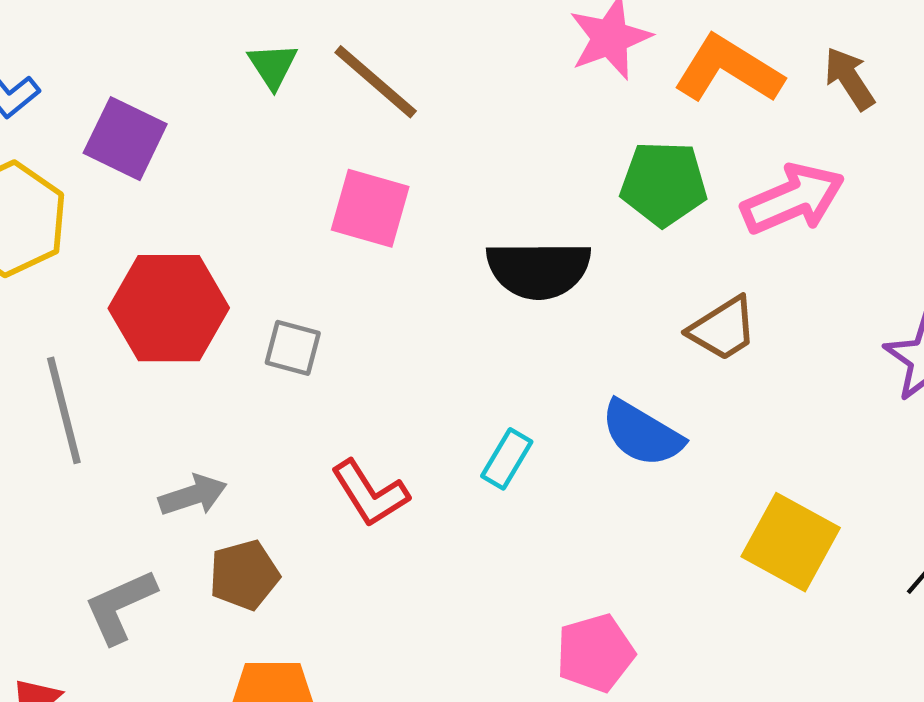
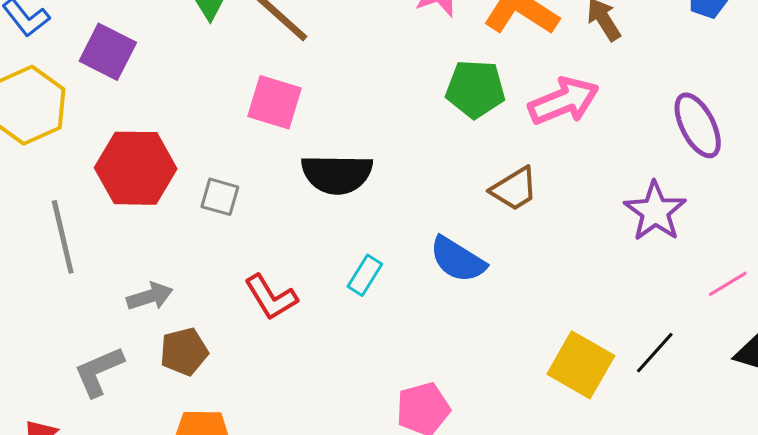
black semicircle: (539, 270) -> (337, 174), moved
yellow square: (791, 542) -> (581, 365), moved

